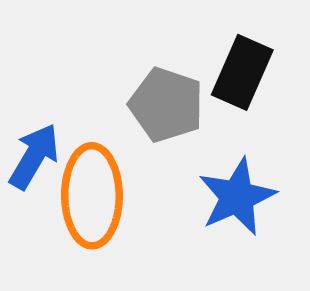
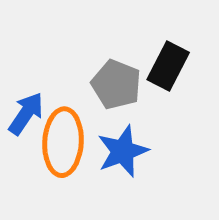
blue star: (237, 197) -> (123, 151), moved

